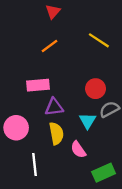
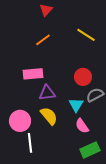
pink circle: (16, 128) -> (20, 121), moved
yellow semicircle: (56, 133) -> (49, 116), turned -30
pink semicircle: (78, 150) -> (82, 126), moved

